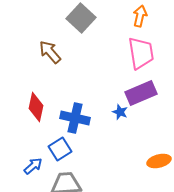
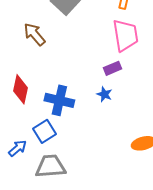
purple rectangle: (141, 93) -> (112, 68), moved, size x0.6

